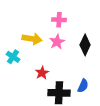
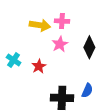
yellow arrow: (32, 39) -> (40, 25), moved
red star: (42, 73) -> (39, 66), moved

